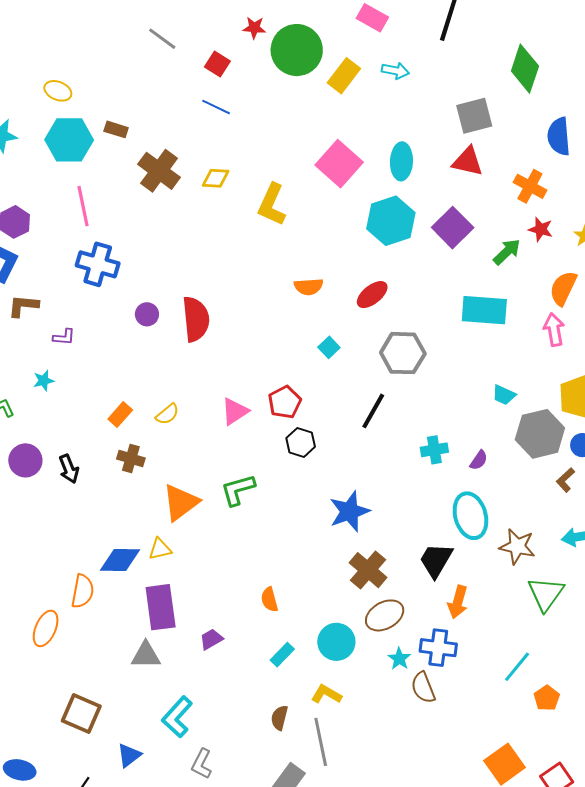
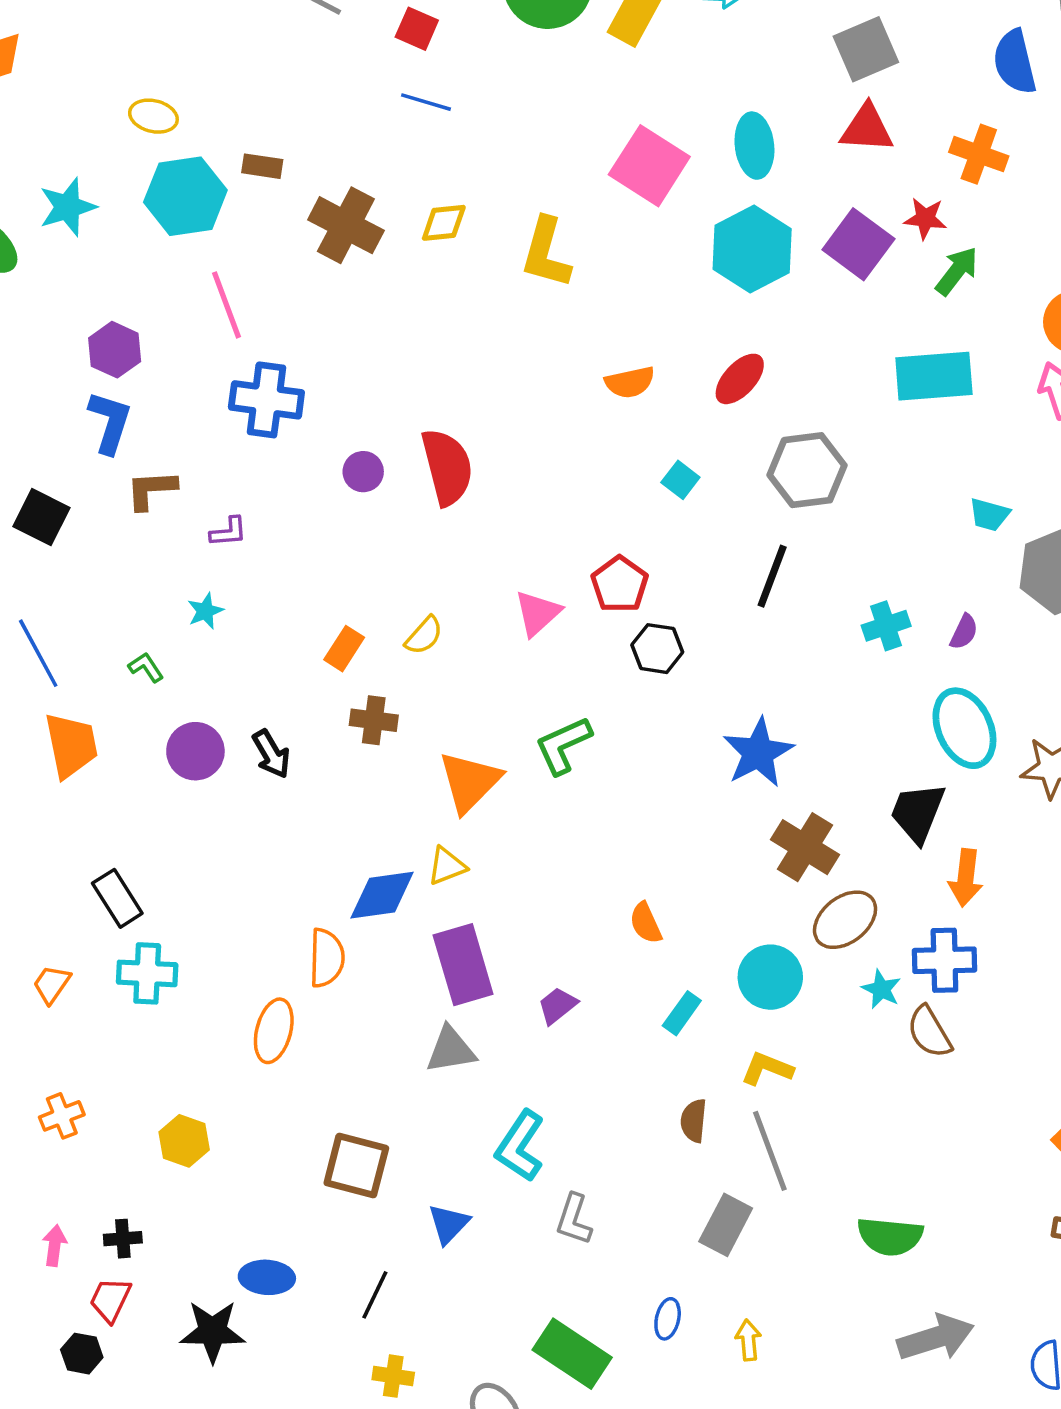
red star: (541, 229) -> (925, 218), moved

